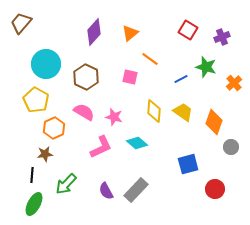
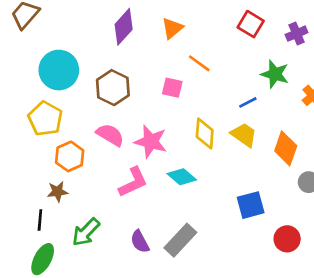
blue line: (181, 79) -> (248, 102), moved
pink star: (114, 117) -> (151, 142), size x1.4

